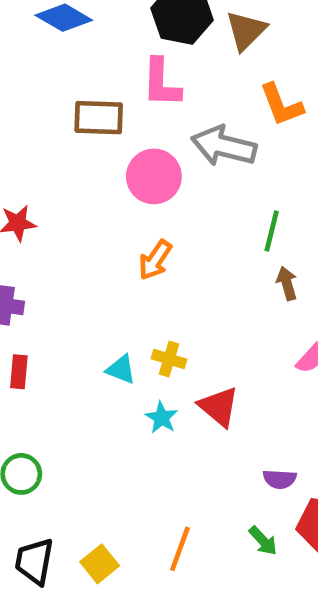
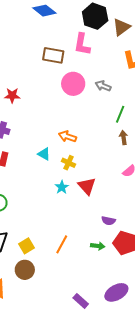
gray arrow: (224, 146) -> (103, 86), moved, size x0.6
orange arrow: (155, 260) -> (67, 137), moved, turned 66
cyan triangle: (121, 369) -> (44, 154), moved
green arrow: (263, 541) -> (98, 246), turned -48

